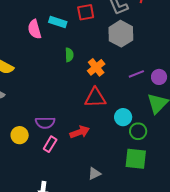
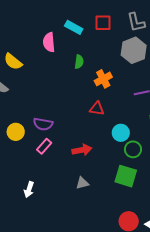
pink semicircle: (34, 29) -> (49, 42), moved
red triangle: (95, 98) -> (97, 109), size x0.7
red arrow: (80, 132) -> (82, 150), moved

